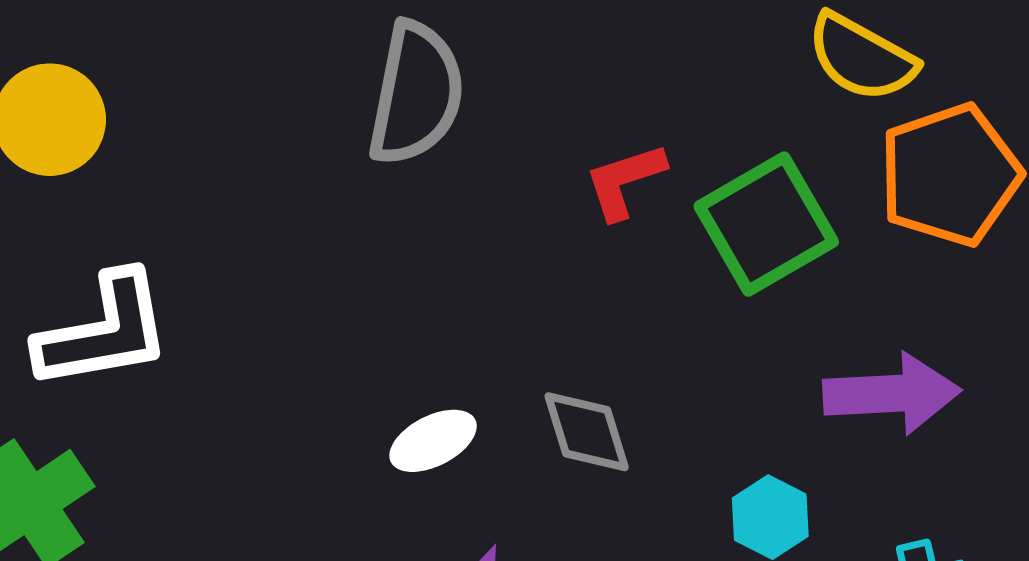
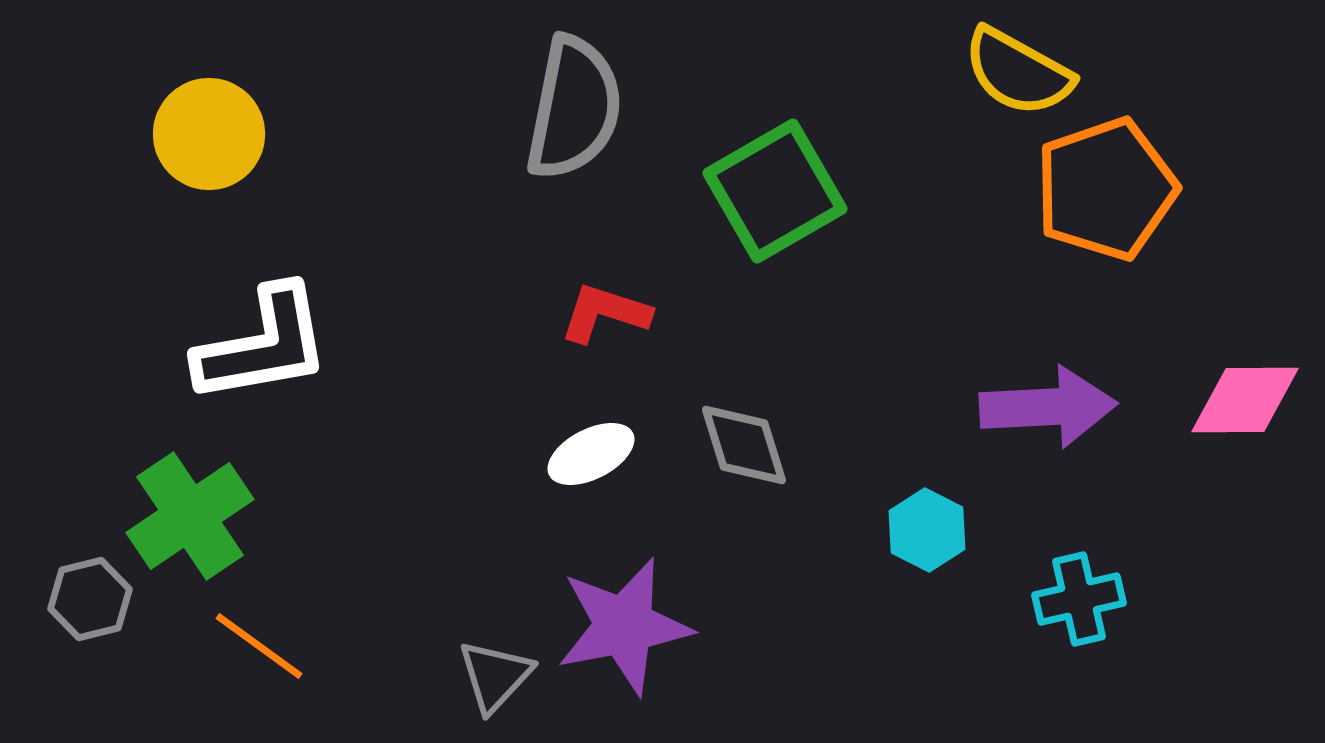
red L-shape: (625, 181) -> (605, 313), moved, turned 36
green square: (766, 224) -> (775, 191), moved

